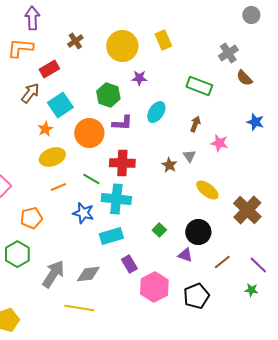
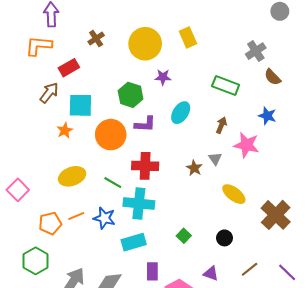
cyan square: (60, 105) -> (80, 105), turned 35
blue star: (255, 122) -> (267, 116), moved
pink star: (219, 143) -> (246, 145), size x1.4
yellow ellipse: (52, 157) -> (72, 176), moved
orange line: (58, 187) -> (76, 216), moved
black circle: (198, 232) -> (225, 238), size x0.6
purple triangle: (185, 255) -> (211, 273), moved
purple rectangle: (129, 264) -> (152, 271), turned 30

